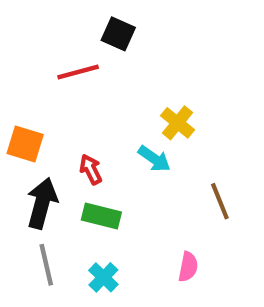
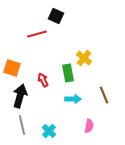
cyan arrow: (154, 159) -> (73, 99), moved, turned -35
green rectangle: (101, 216) -> (68, 73), moved, turned 66

